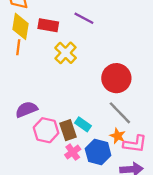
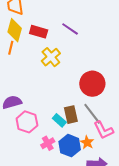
brown rectangle: (68, 130) -> (71, 115), moved
orange star: (118, 136) -> (87, 142), moved
pink L-shape: (135, 144) -> (103, 130), moved, turned 50

